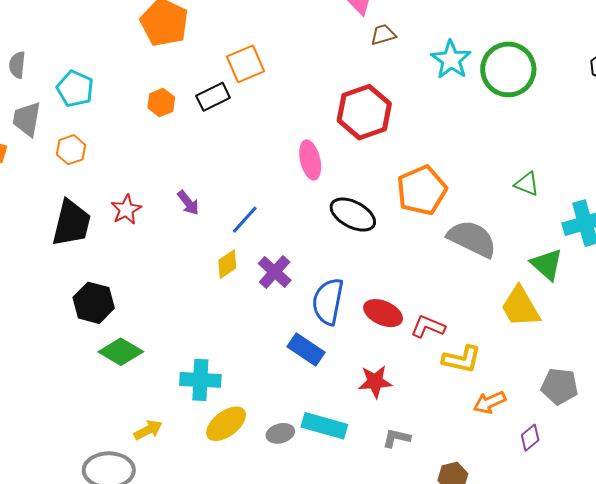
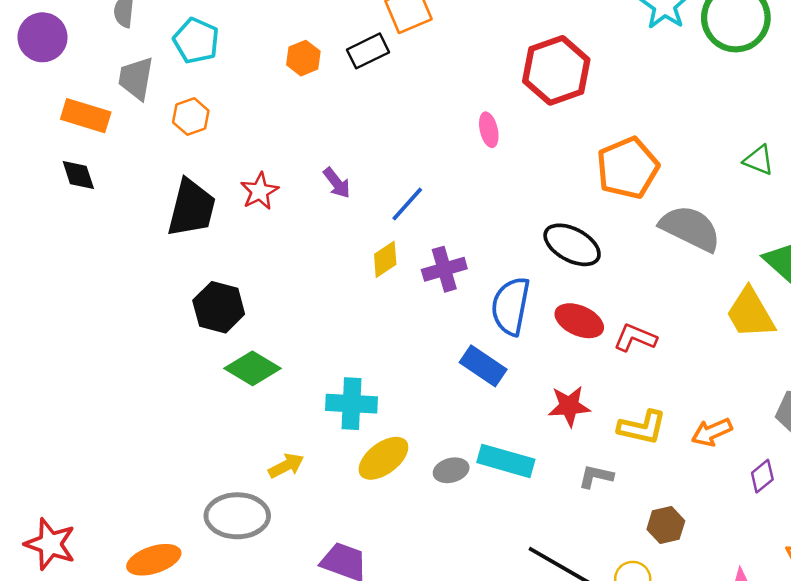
pink ellipse: (310, 160) -> (489, 130), size x0.7
black ellipse: (353, 215) -> (572, 245), moved
purple cross: (275, 272) -> (444, 269), turned 32
yellow L-shape: (462, 359) -> (642, 427), moved

